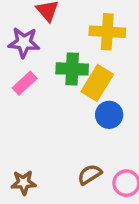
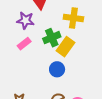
green cross: (72, 69) -> (52, 38), turned -30
blue circle: (109, 115) -> (57, 69), moved

